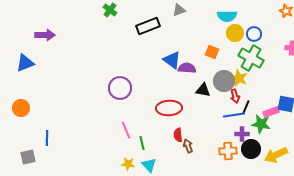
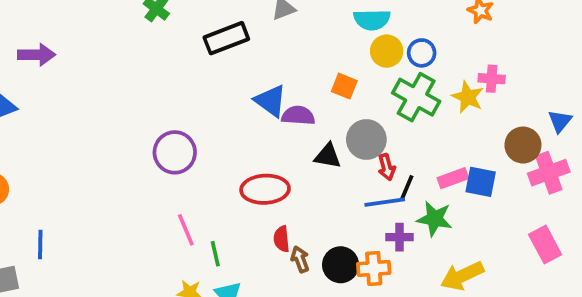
yellow star: (239, 78) -> (468, 97), moved
pink rectangle: (271, 112) -> (453, 178), moved
black circle: (251, 149) -> (341, 265), moved

